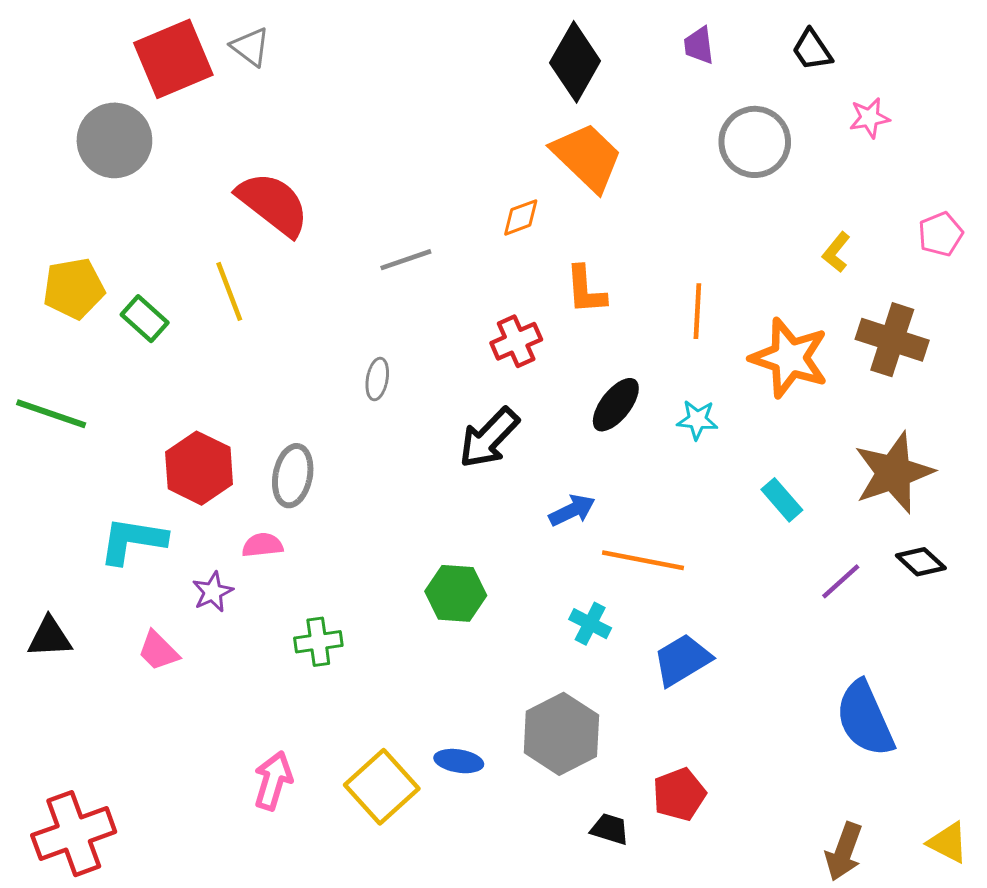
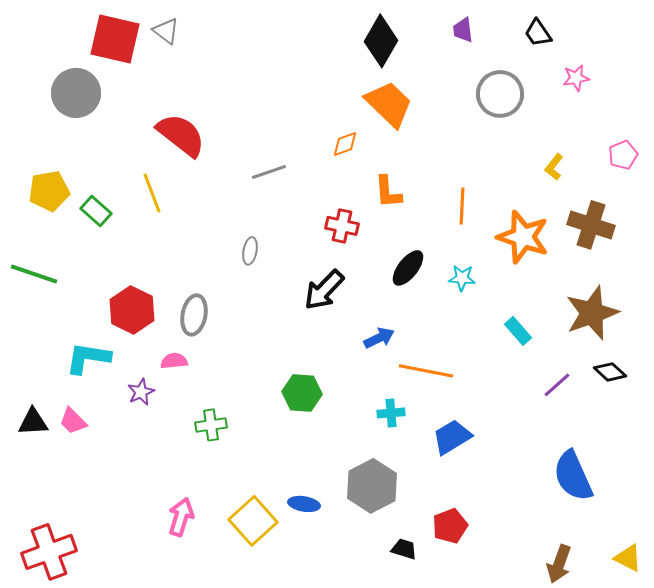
red square: (173, 59) -> (115, 39), turned 36
red cross: (516, 341) -> (342, 226), turned 36
cyan cross: (590, 624) -> (391, 413), turned -32
pink trapezoid: (158, 651) -> (73, 421), moved

